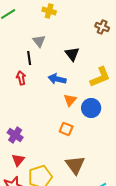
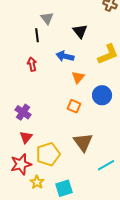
red arrow: (21, 78) -> (32, 64), moved
blue circle: (91, 108) -> (102, 95), moved

